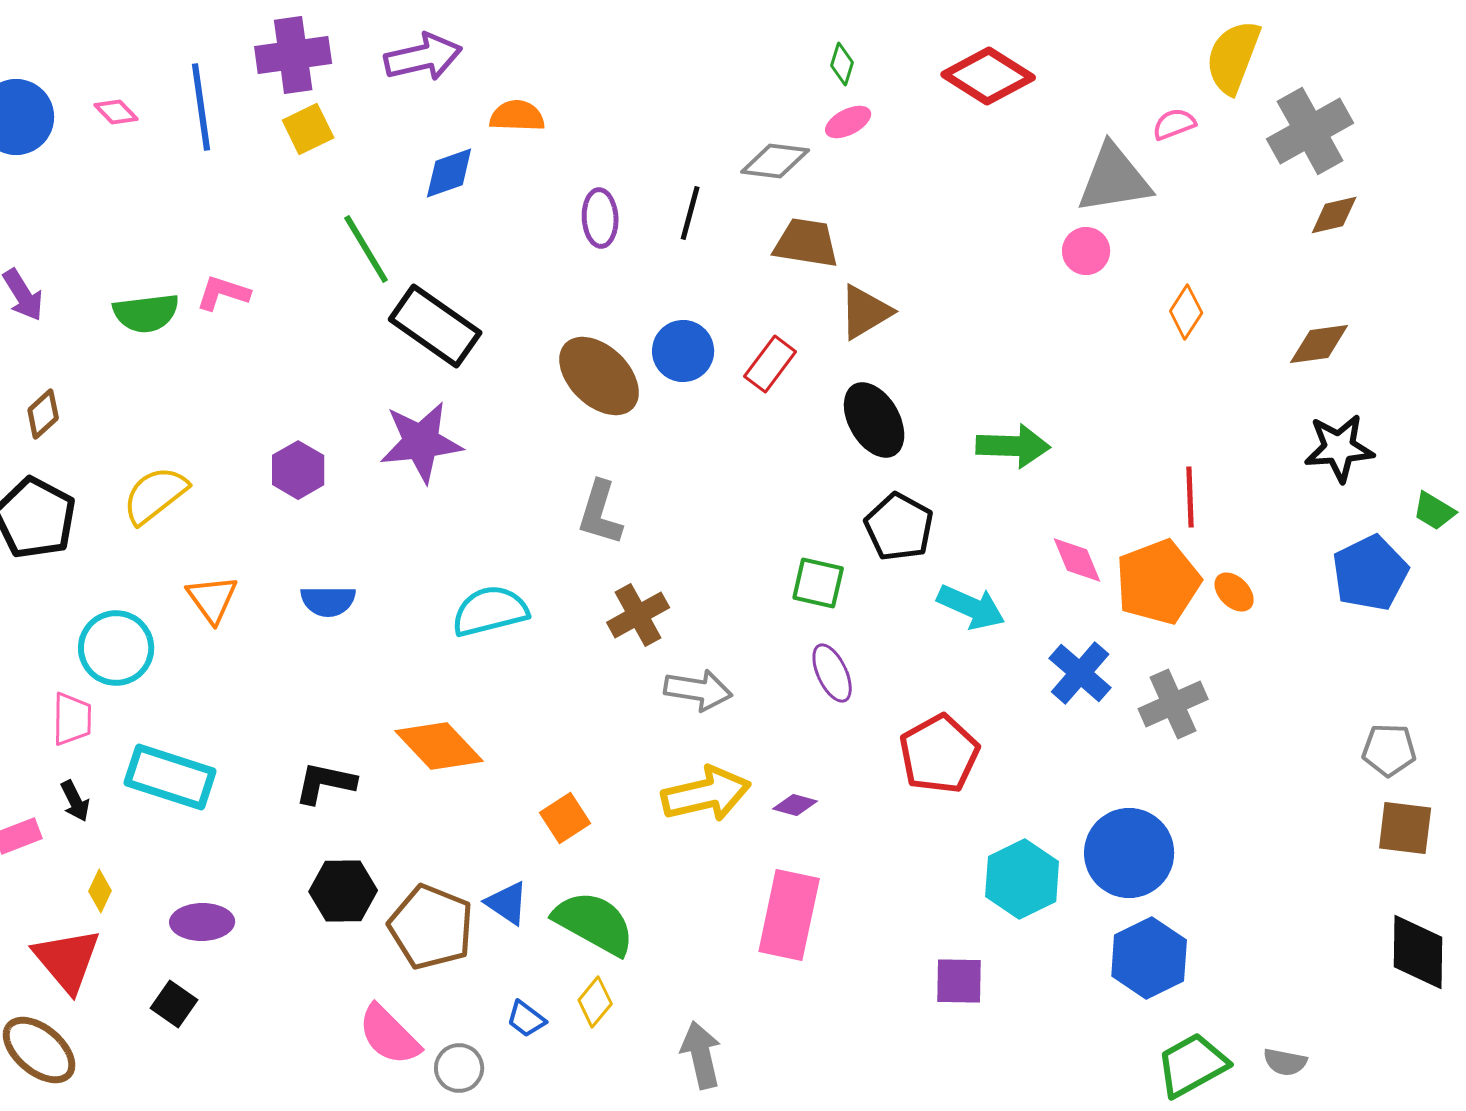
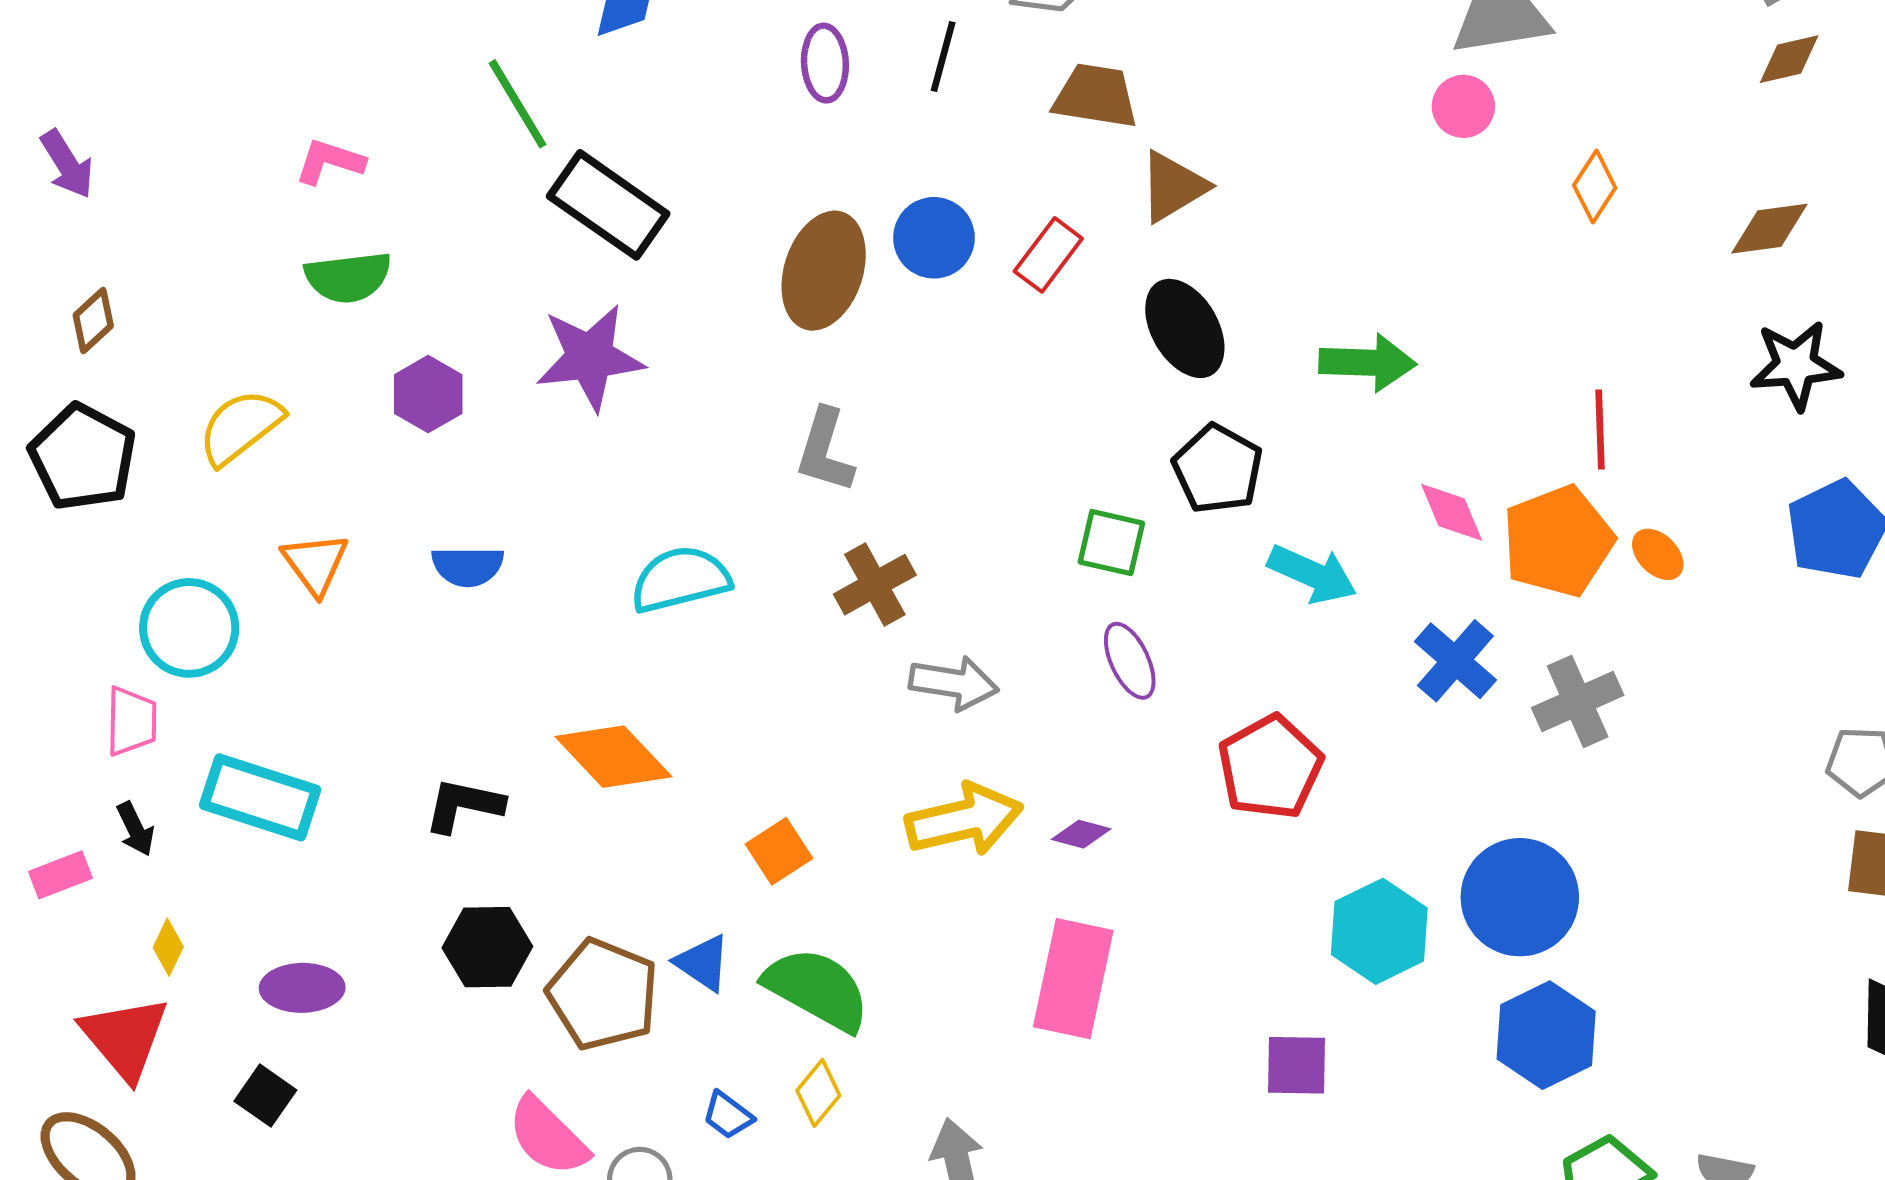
green semicircle: (146, 313) -> (348, 277), moved
brown ellipse: (599, 376) -> (824, 271), turned 64

